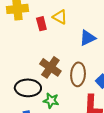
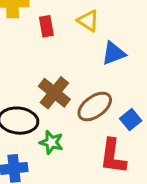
yellow triangle: (60, 17) -> (88, 21), moved
brown ellipse: (78, 74) -> (95, 106), turned 45

